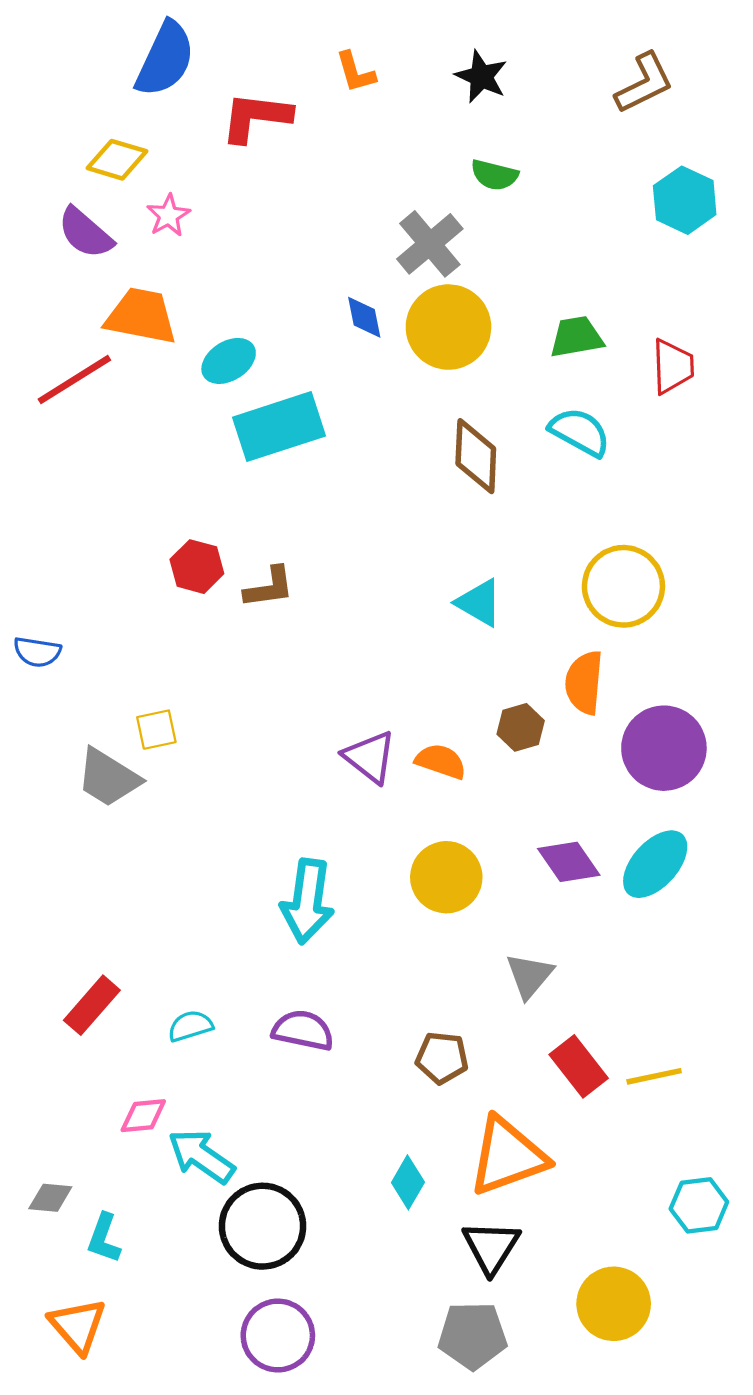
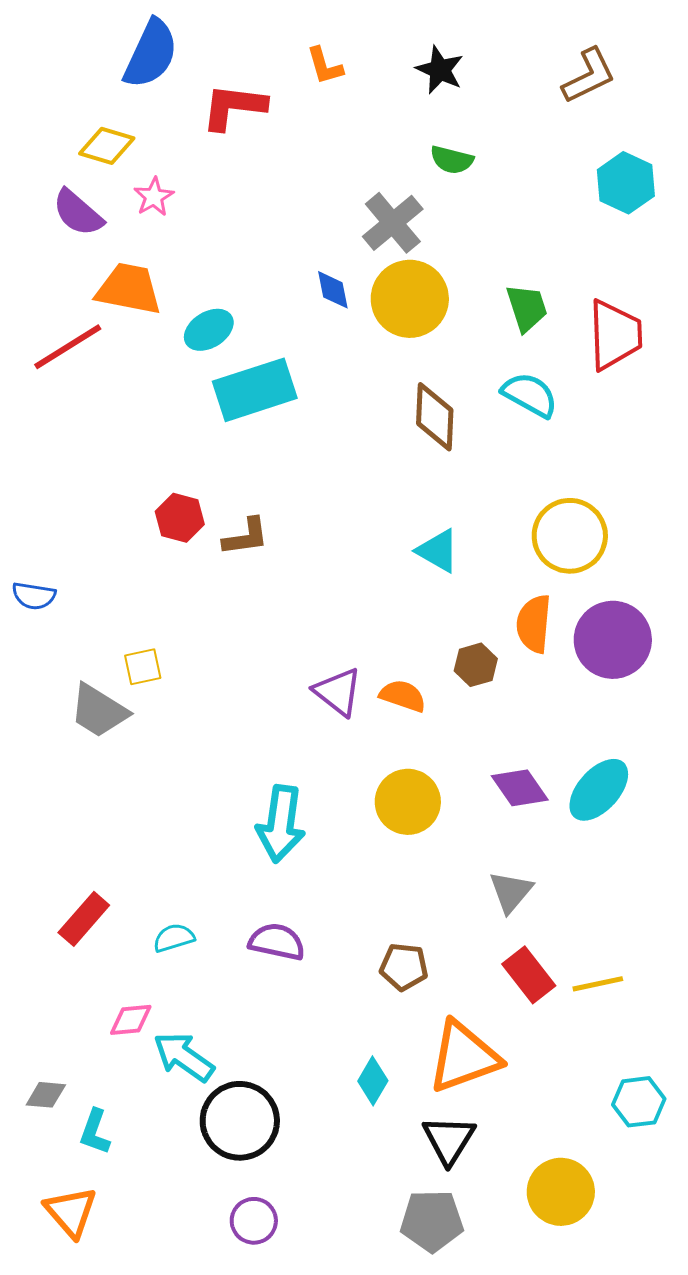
green trapezoid: (576, 337) -> (527, 308), turned 82
red trapezoid: (673, 366) -> (615, 335), size x1.4
purple circle: (664, 748) -> (613, 640), moved
gray triangle: (529, 976) -> (511, 892), moved
purple circle: (278, 1336) -> (254, 1221), size x0.7

